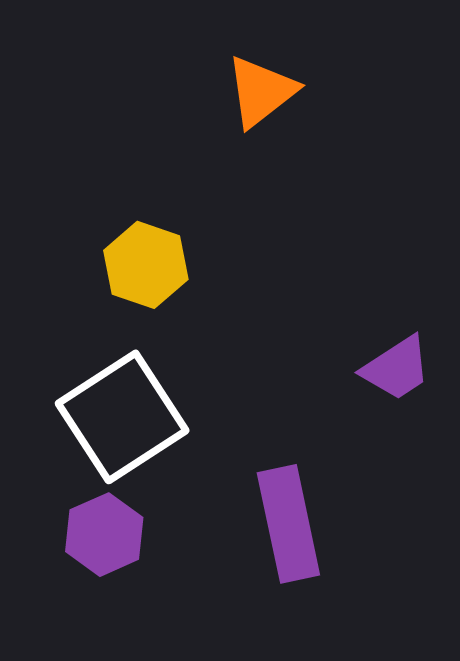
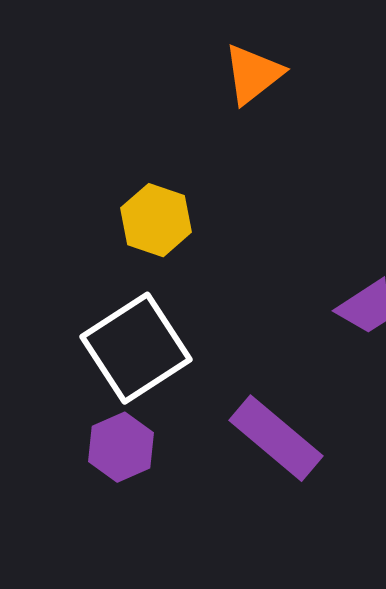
purple rectangle: (288, 524) -> (276, 438), turned -38

